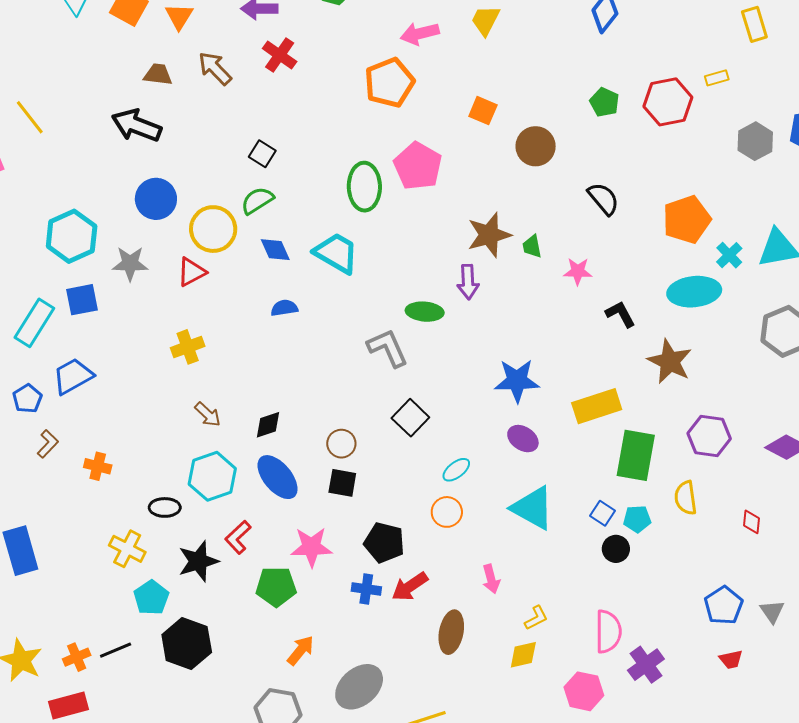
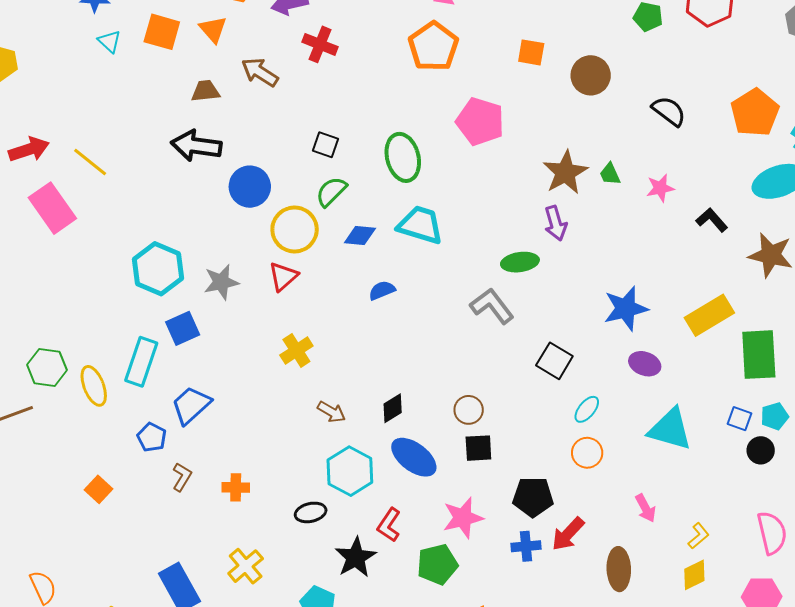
green ellipse: (364, 187) -> (403, 157), moved
blue circle: (156, 199) -> (250, 187), moved
blue diamond: (275, 250) -> (360, 235), turned -48
black square: (410, 418) -> (554, 361), moved
yellow cross: (127, 549) -> (246, 566), moved, turned 36

